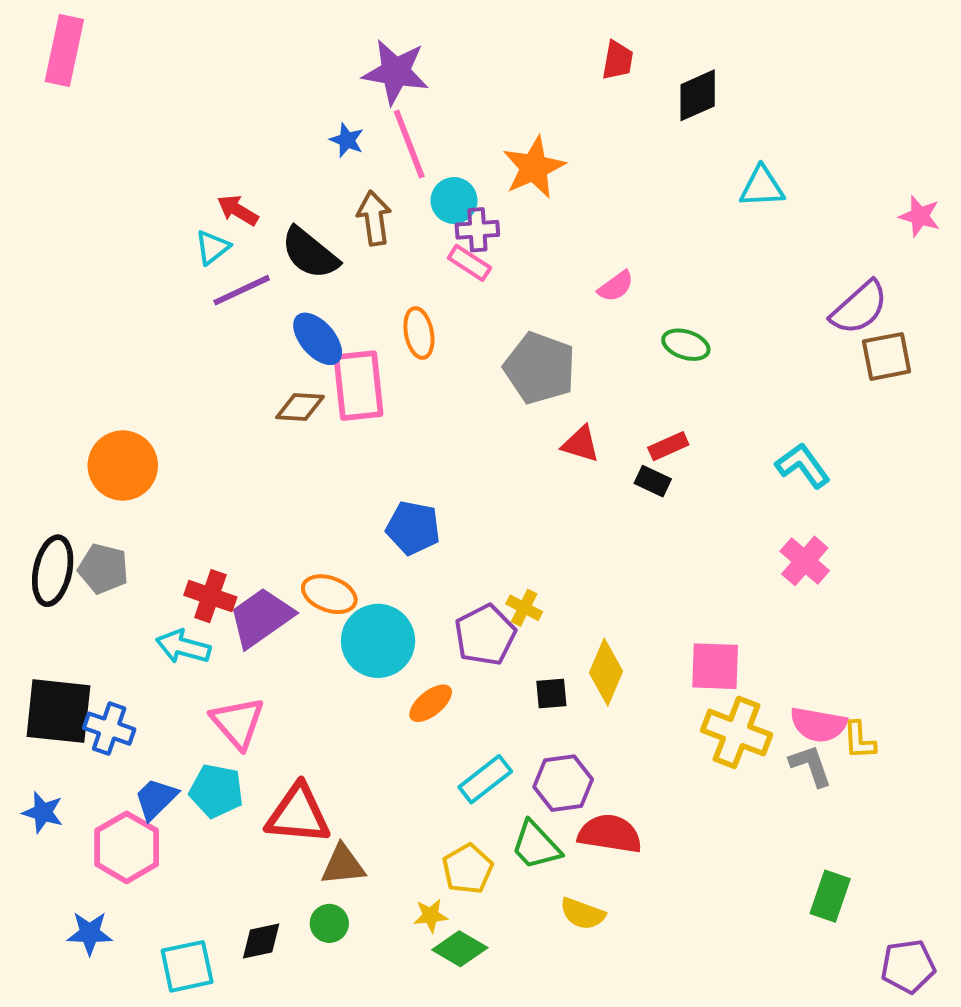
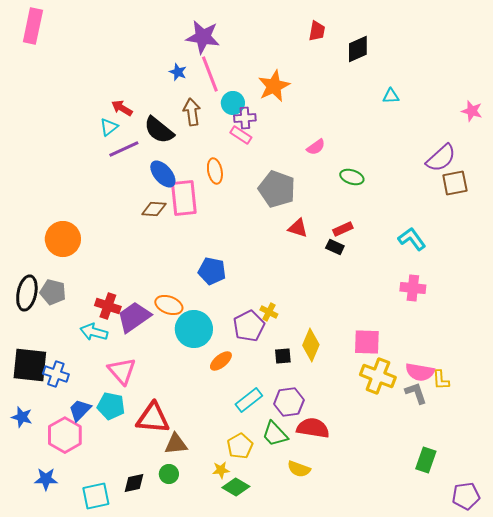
cyan triangle: (762, 187) -> (391, 96), size x0.7
pink cross: (805, 561) -> (413, 288), turned -35

